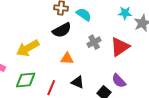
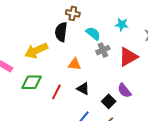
cyan star: (125, 13) -> (122, 25), moved
cyan semicircle: (84, 14) -> (93, 34), moved
black semicircle: (62, 30) -> (61, 32), moved, turned 120

